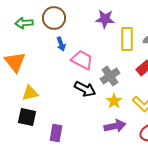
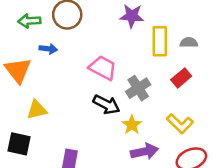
blue arrow: (61, 44) -> (48, 49), moved, turned -64
yellow star: (114, 101) -> (132, 125), moved
black square: (27, 117) -> (19, 144), moved

